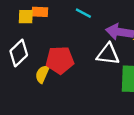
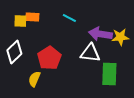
red pentagon: (60, 60) -> (49, 58), turned -30
yellow semicircle: (42, 74) -> (34, 79), moved

